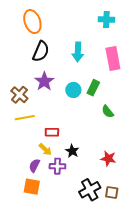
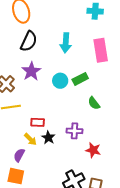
green rectangle: (93, 88) -> (80, 79), turned 35
black star: (72, 151) -> (48, 138), moved
purple cross: (57, 166) -> (74, 131), moved

